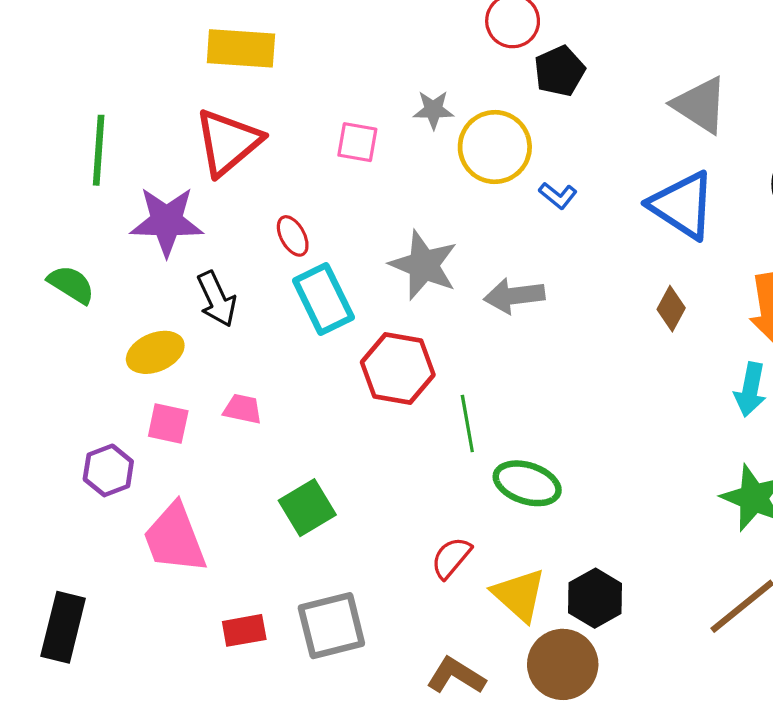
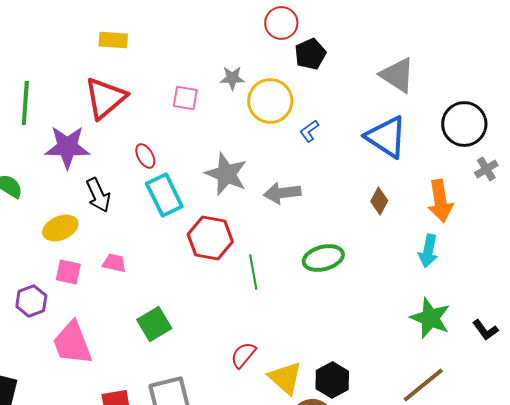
yellow rectangle: (241, 48) -> (113, 40), size x0.7
blue L-shape: (558, 196) -> (309, 131), turned 105
green ellipse: (527, 483) -> (323, 258), moved, turned -33

